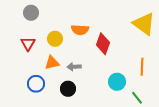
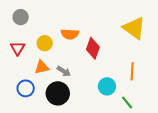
gray arrow: (74, 67) -> (64, 71), turned -144
black circle: (68, 89) -> (58, 93), size x1.5

